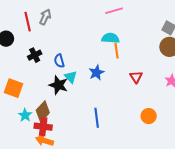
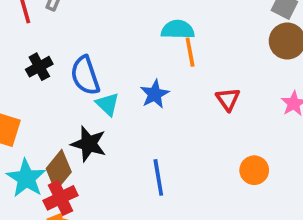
blue semicircle: (59, 61) -> (85, 75), size x1.5
black star: (58, 85) -> (89, 144), moved
cyan star: (25, 115) -> (26, 178), size x1.5
red cross: (43, 127) -> (61, 198), turned -30

